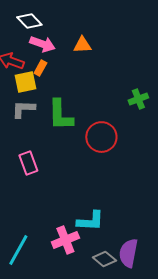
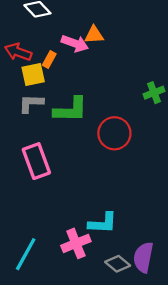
pink arrow: (42, 44) -> (75, 43), moved
green L-shape: (60, 115) -> (71, 110), turned -88
pink rectangle: (28, 163) -> (36, 161), size x1.4

